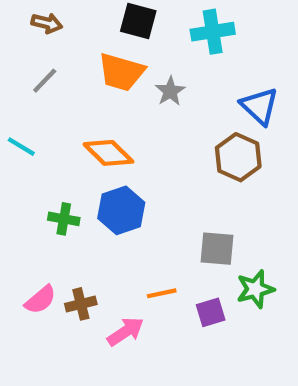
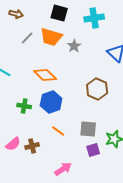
gray line: (45, 81) -> (27, 38), moved
brown hexagon: (238, 157) -> (97, 89), moved
gray square: (217, 249) -> (88, 129), moved
orange line: (162, 293) -> (58, 131), moved, turned 48
pink arrow: (125, 332) -> (63, 169), moved

